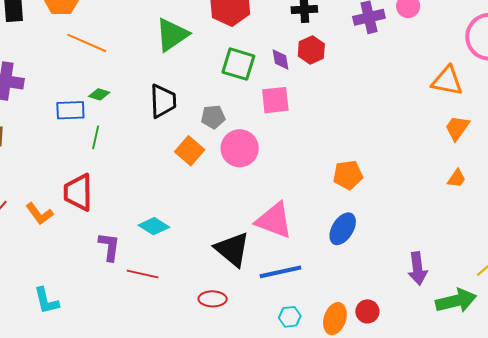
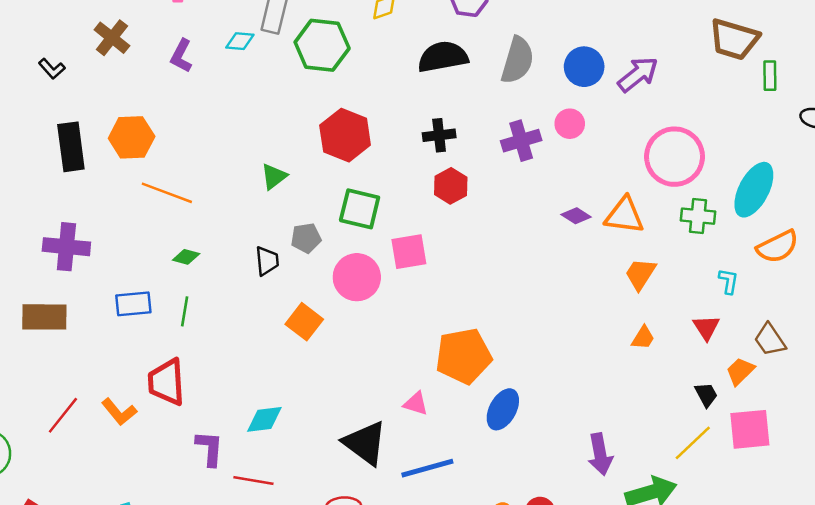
green triangle: (172, 35) -> (274, 176), size x0.6
purple diamond: (281, 59) -> (576, 216), moved, turned -45
black trapezoid: (163, 101) -> (267, 261), size x0.7
blue rectangle: (70, 110) -> (133, 304), moved
gray pentagon: (213, 117) -> (306, 238), moved
pink circle: (240, 148) -> (357, 277), moved
orange pentagon: (348, 175) -> (464, 356), moved, size x1.5
pink triangle: (274, 220) -> (416, 404), size x0.5
cyan diamond: (154, 226) -> (264, 419), turned -36

